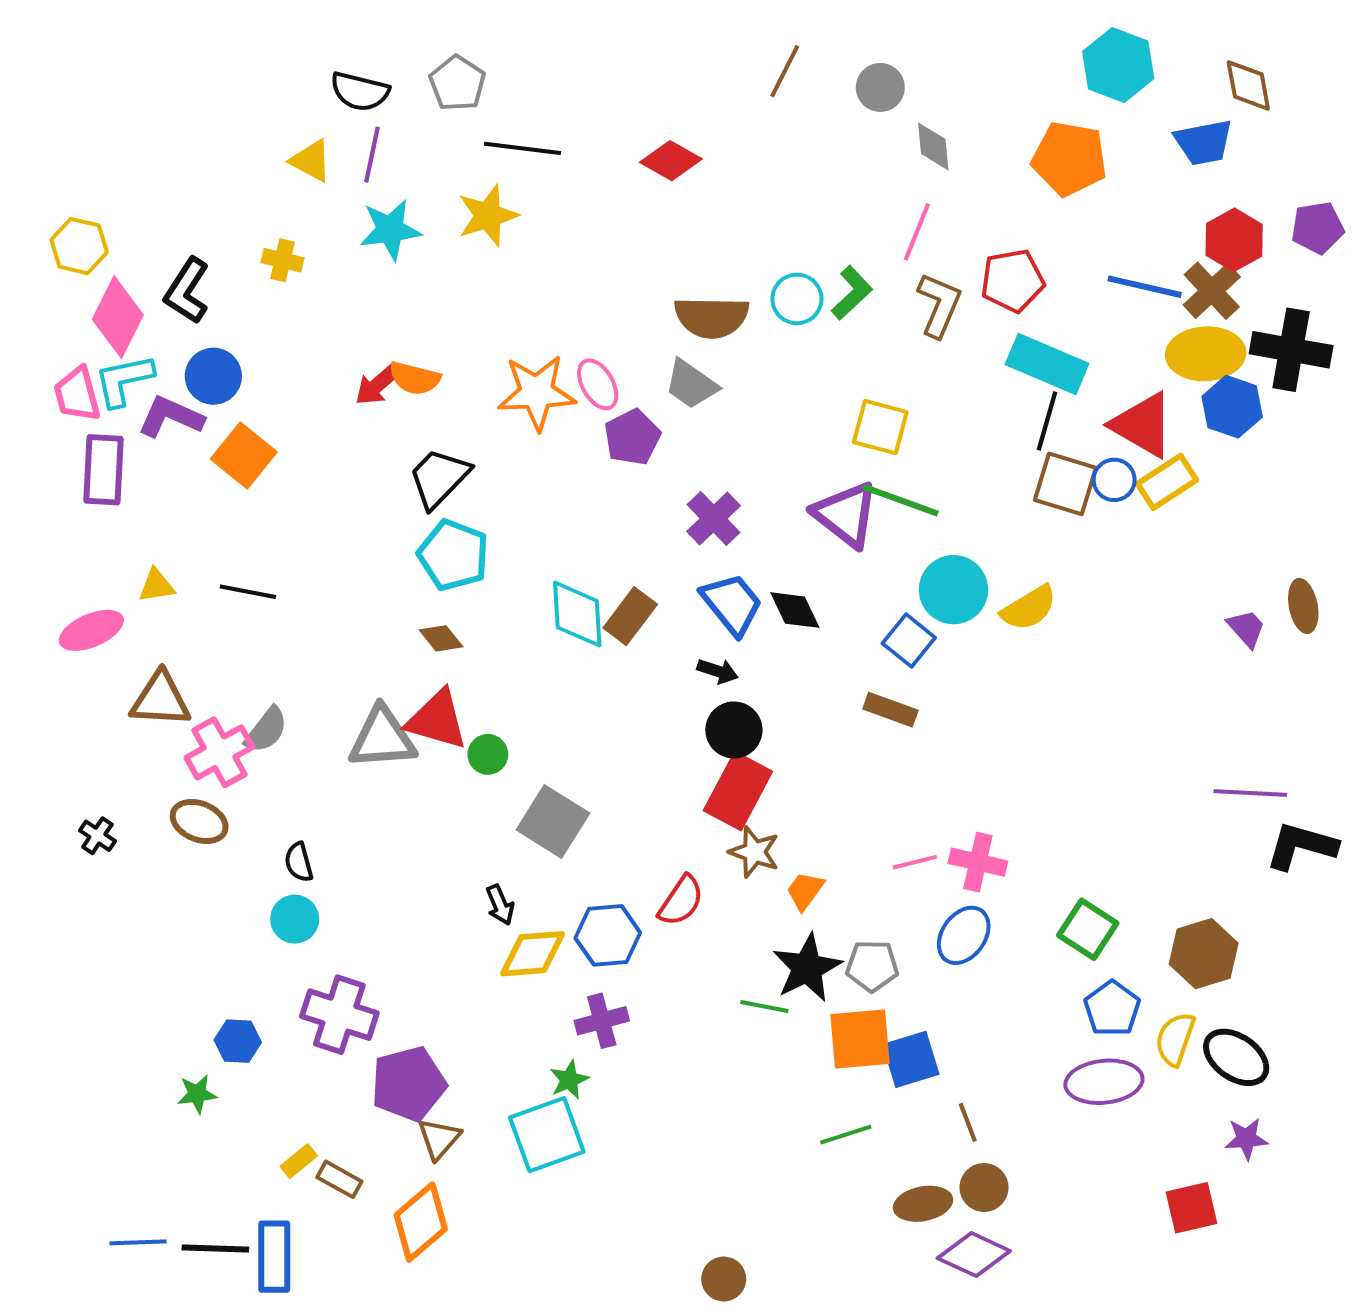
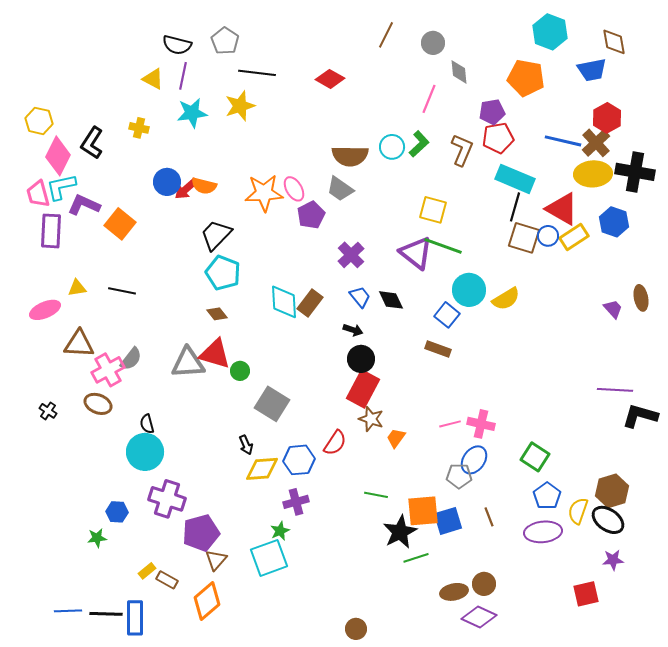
purple pentagon: (1317, 228) -> (492, 112), moved
pink line: (917, 232) -> (429, 99), moved
blue circle: (213, 376) -> (167, 182), moved
blue hexagon: (1232, 407) -> (614, 222), moved
blue trapezoid: (732, 604) -> (360, 297), size x0.7
cyan circle: (295, 919) -> (145, 452), size x1.6
brown hexagon: (1204, 954) -> (612, 491), moved
gray pentagon: (872, 966) -> (459, 476), moved
black star: (807, 968) -> (400, 532), moved
brown line: (968, 1122) -> (489, 517), moved

